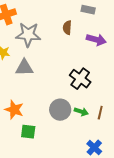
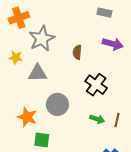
brown semicircle: (67, 28) -> (77, 52), moved
gray star: (28, 35) -> (42, 39), turned -30
gray circle: (60, 110) -> (57, 104), moved

